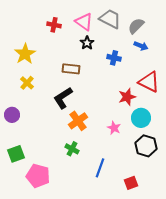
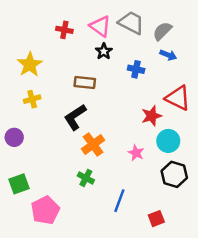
yellow cross: (27, 83) -> (32, 99), turned 32
pink pentagon: (38, 176) -> (45, 210), turned 30

